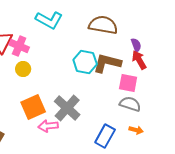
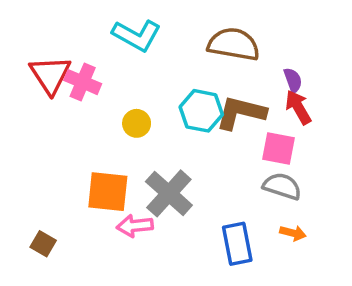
yellow circle: (23, 69) -> (137, 123), moved
orange square: (33, 107) -> (108, 192), turned 30
blue rectangle: (105, 136) -> (237, 244), turned -40

